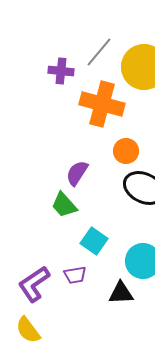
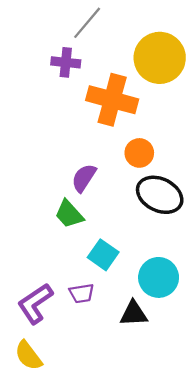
gray line: (99, 52) -> (87, 23), moved

